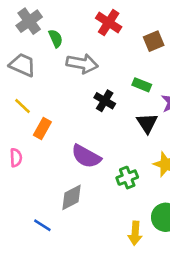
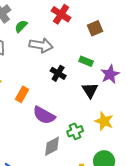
green semicircle: (56, 38) -> (21, 26), turned -112
orange rectangle: (42, 129) -> (22, 94), moved
gray diamond: (72, 197) -> (52, 146), moved

